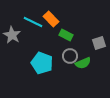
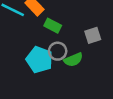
cyan pentagon: (42, 63) -> (39, 60), moved

